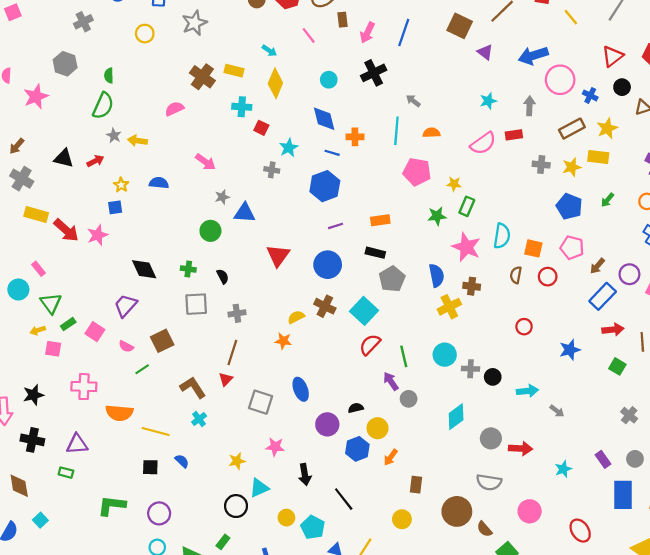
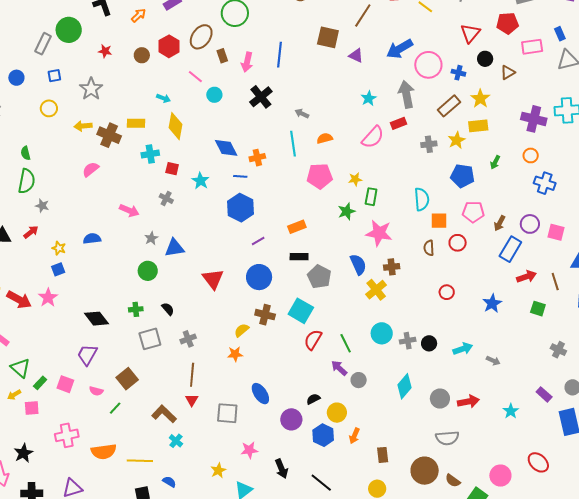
cyan circle: (329, 80) -> (214, 95), moved
gray arrow: (529, 106) -> (406, 94), size x1.5
yellow arrow: (137, 141) -> (83, 126), moved
gray cross: (272, 170) -> (166, 198), moved, turned 32
cyan semicircle: (502, 236) -> (422, 199), moved
pink circle: (530, 511) -> (500, 476), moved

